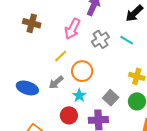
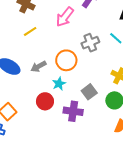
gray cross: (100, 39) -> (90, 43), moved
yellow line: (61, 56) -> (30, 31), moved

